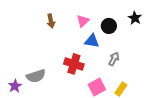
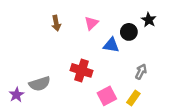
black circle: (109, 26) -> (129, 32), moved
blue triangle: (92, 41) -> (111, 45), moved
gray arrow: (114, 59) -> (141, 72), moved

